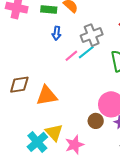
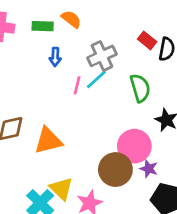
pink line: (71, 56) -> (77, 85), turned -32
brown circle: (96, 121) -> (115, 170), size x1.6

